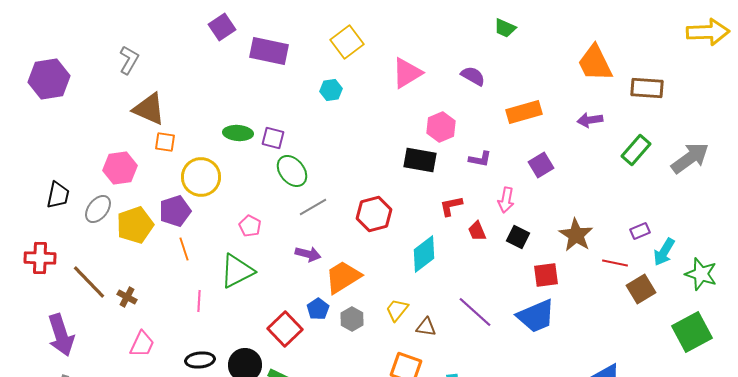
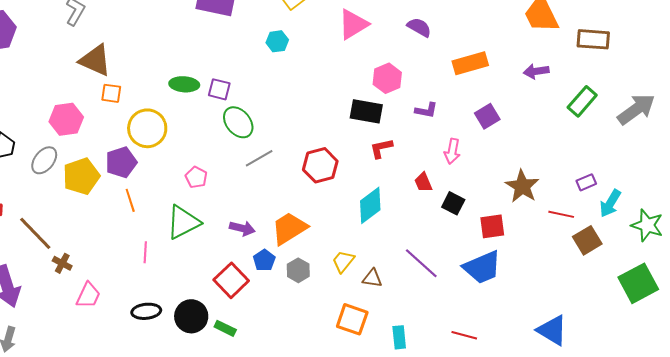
red L-shape: (451, 206) -> (381, 148), moved
black square: (518, 237) -> (453, 203), moved
purple arrow: (308, 254) -> (242, 228), moved
brown cross: (127, 297) -> (62, 263), moved

